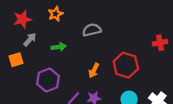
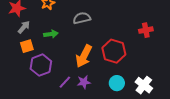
orange square: (16, 60) -> (27, 46), moved
orange arrow: (94, 70) -> (84, 56), size x1.6

